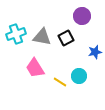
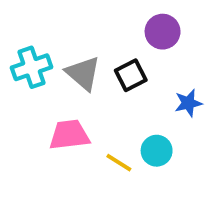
gray triangle: (42, 37) -> (83, 73), turned 30
pink trapezoid: (35, 68) -> (69, 135), turned 115

